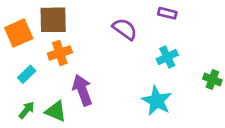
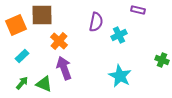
purple rectangle: (167, 13) -> (138, 10), moved
purple semicircle: (125, 29) -> (96, 22), turned 66
orange cross: (60, 53) -> (59, 41), moved, turned -30
cyan cross: (167, 57) -> (119, 35), moved

